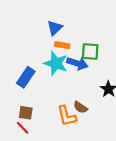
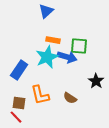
blue triangle: (55, 28) -> (46, 11), moved
cyan star: (56, 63) -> (47, 57), turned 30
orange L-shape: (67, 116) -> (40, 95), moved

